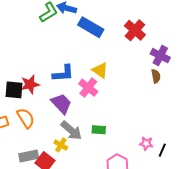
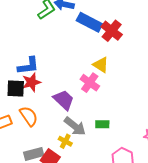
red cross: (135, 30) -> (112, 31), moved
blue L-shape: (63, 73) -> (28, 66), moved

